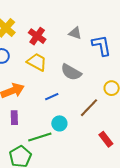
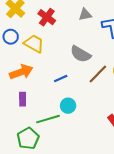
gray triangle: (75, 33) -> (85, 15), turned -32
yellow trapezoid: (37, 62) -> (34, 44), moved
brown line: (89, 108) -> (98, 74), moved

